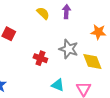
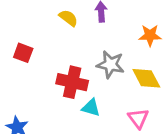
red cross: (40, 58) -> (72, 82), size x1.5
cyan triangle: (58, 85) -> (91, 108), moved

